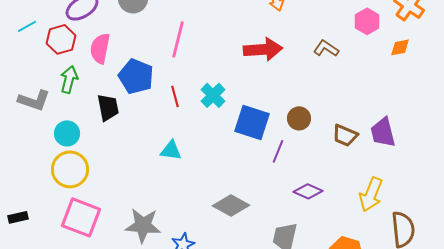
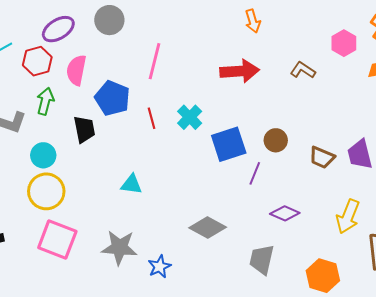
blue square: (252, 122) -> (229, 144), turned -36
cyan triangle: (171, 150) -> (131, 184), moved

